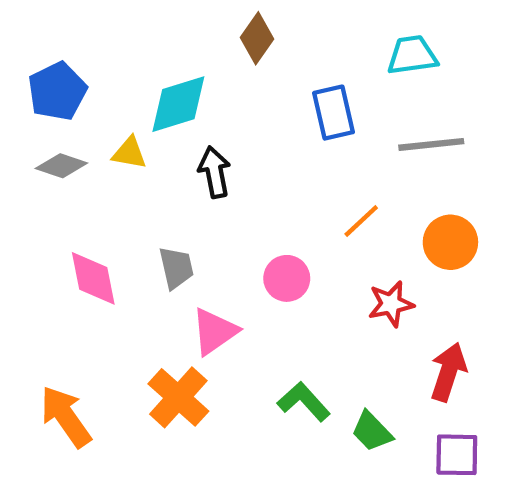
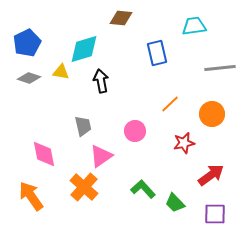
brown diamond: (257, 38) -> (121, 18), turned 60
gray line: (431, 144) -> (220, 68), moved
pink diamond: (93, 278) -> (44, 154), moved
red arrow: (448, 372) -> (211, 175), turned 36

